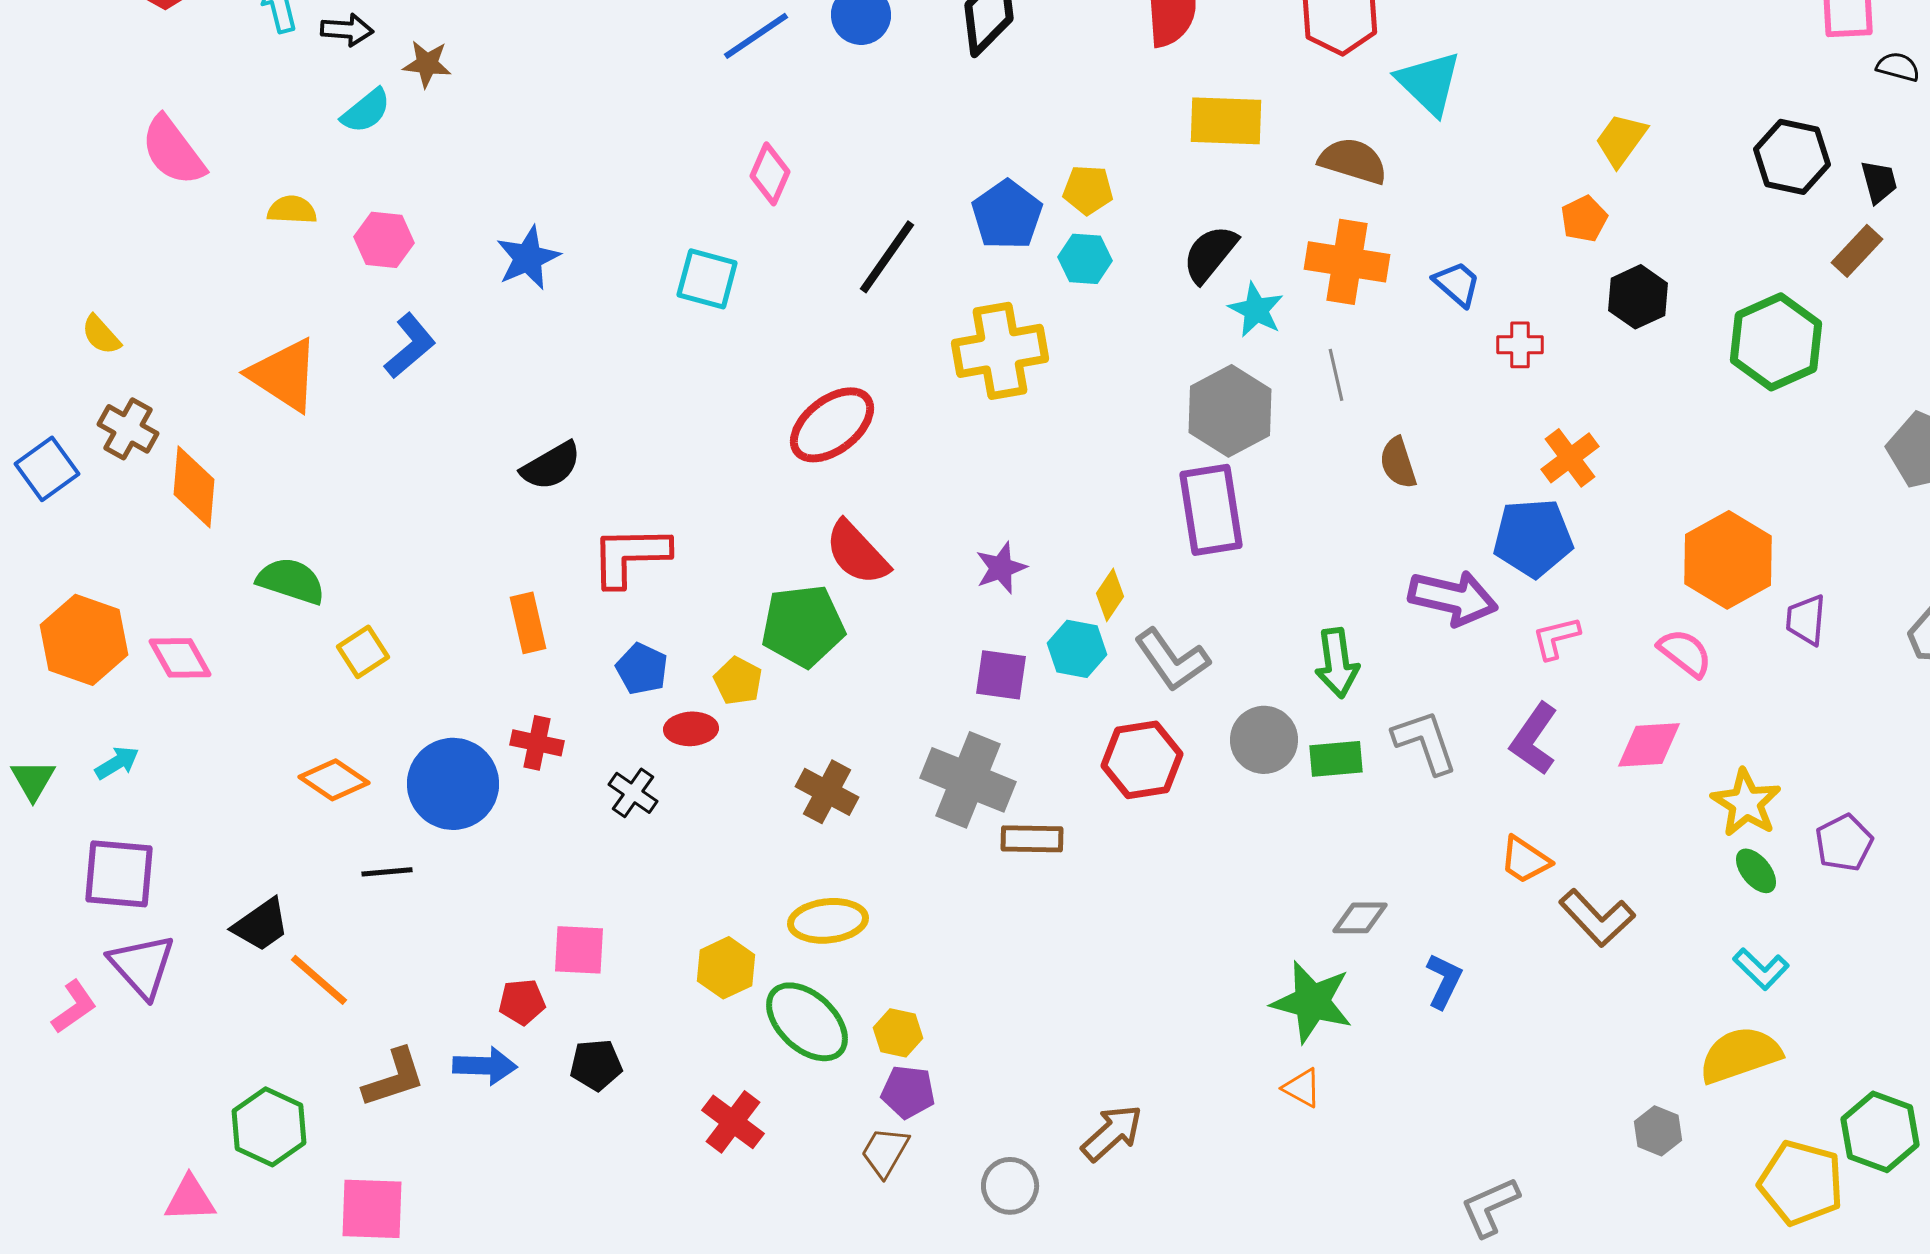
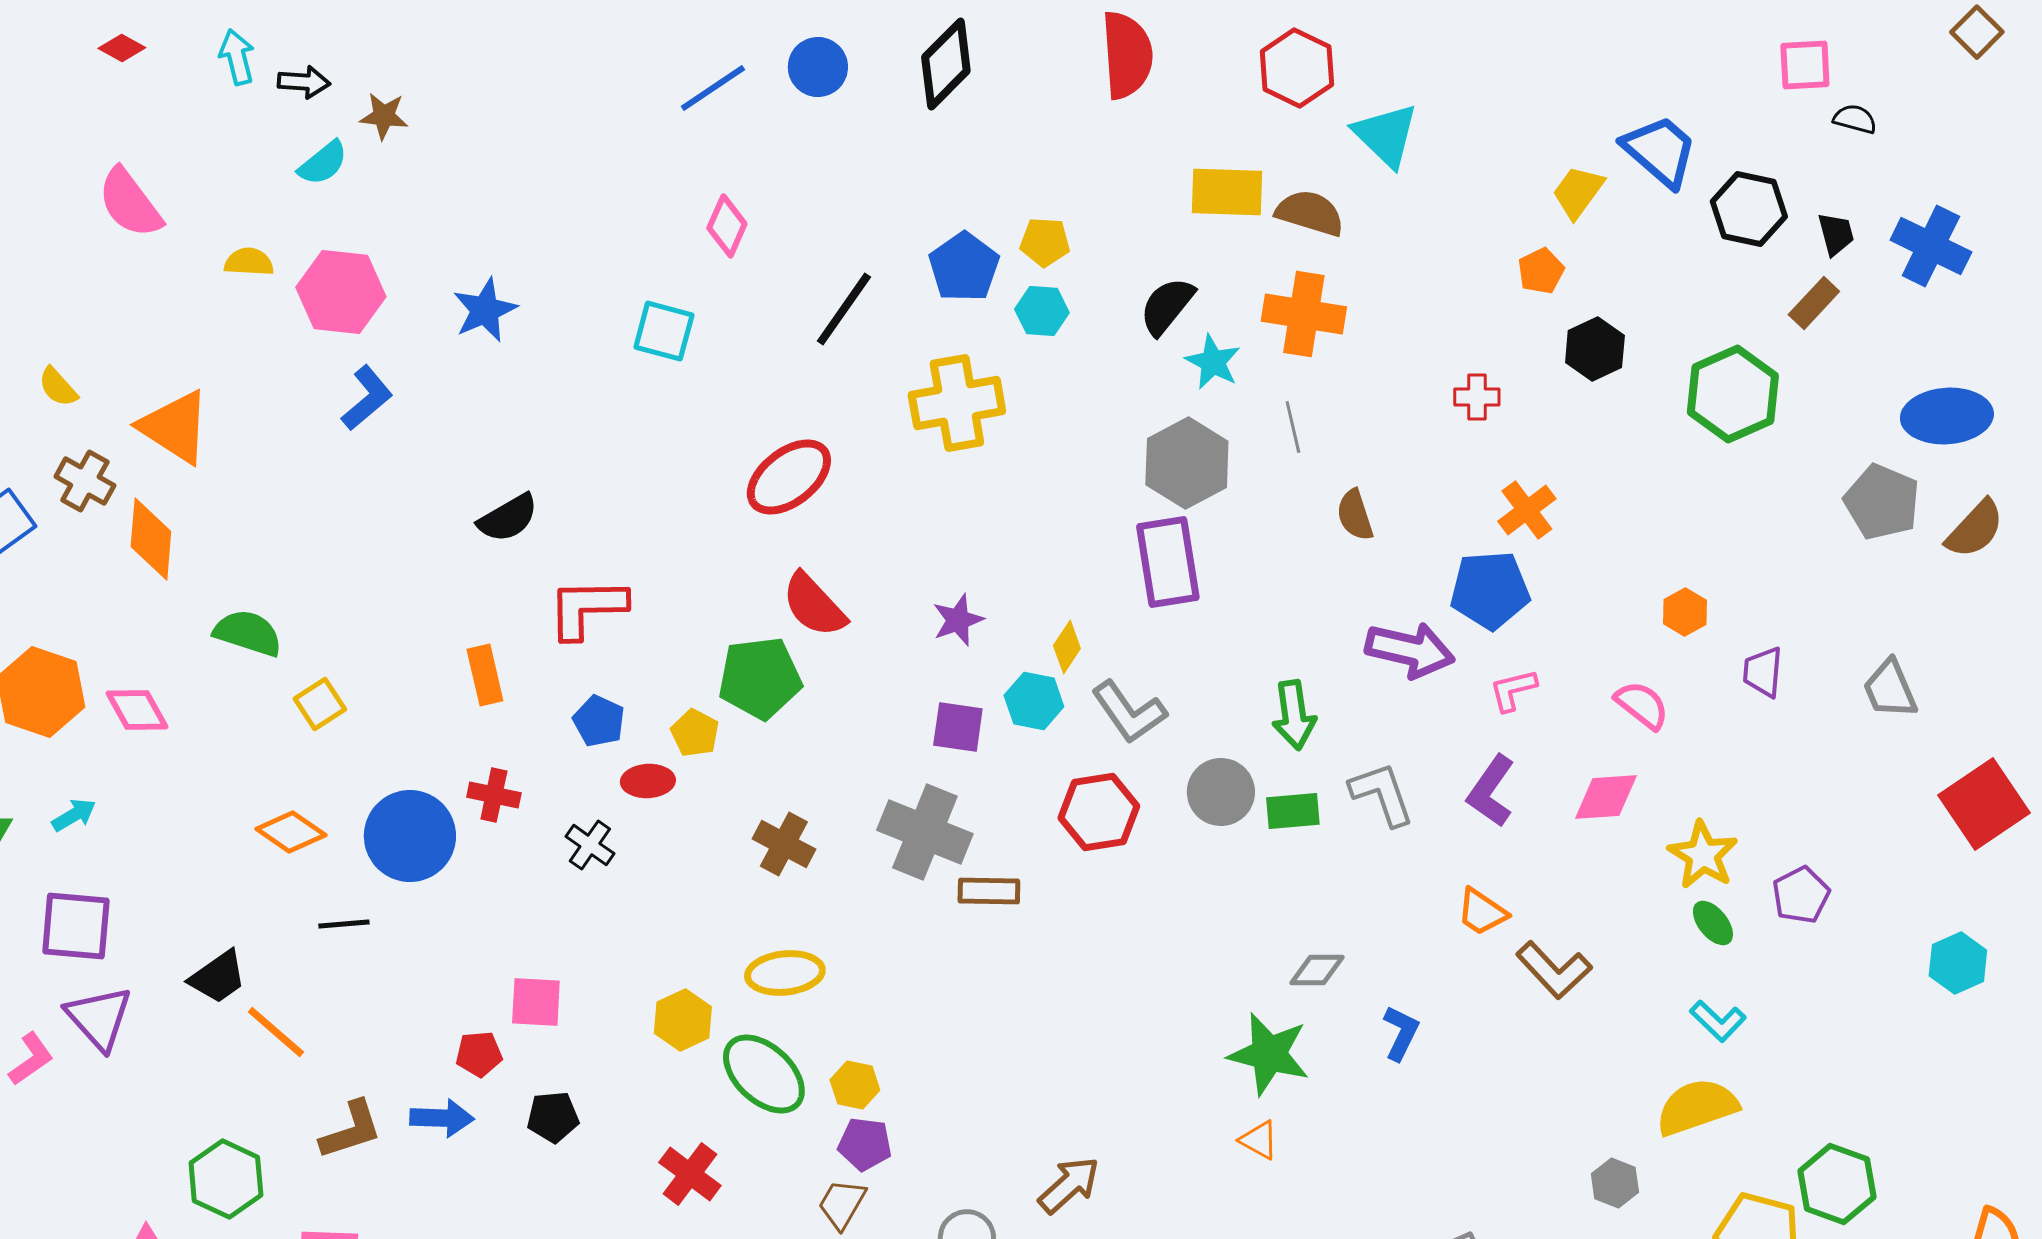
yellow rectangle: (1226, 121) -> (1227, 192), moved
pink hexagon: (384, 240) -> (341, 292), size x1.5
blue trapezoid: (1457, 284) -> (1660, 151), moved, size x1.6
orange triangle: (284, 375) -> (175, 427), moved
orange hexagon: (1728, 560) -> (1685, 612), size x0.5

